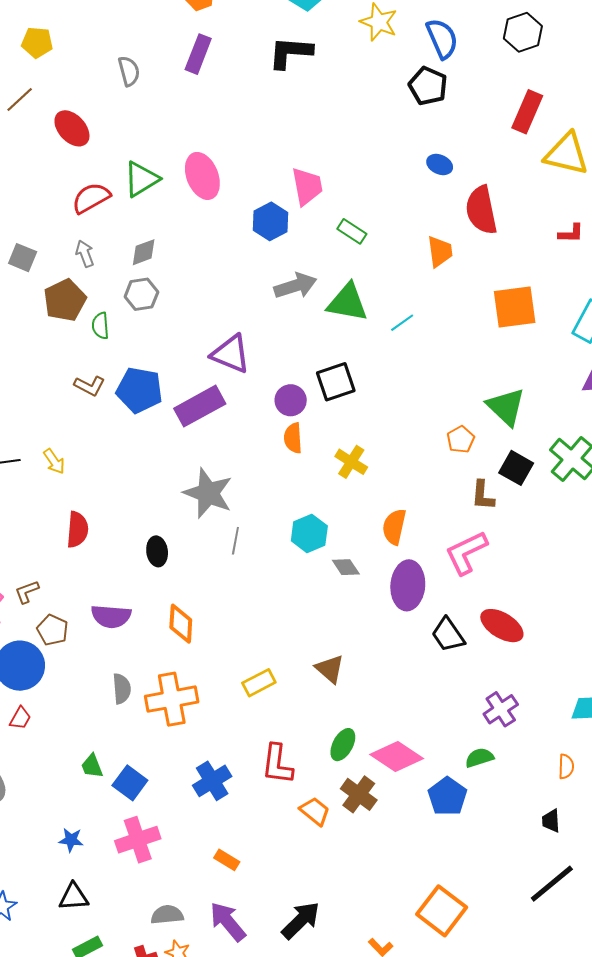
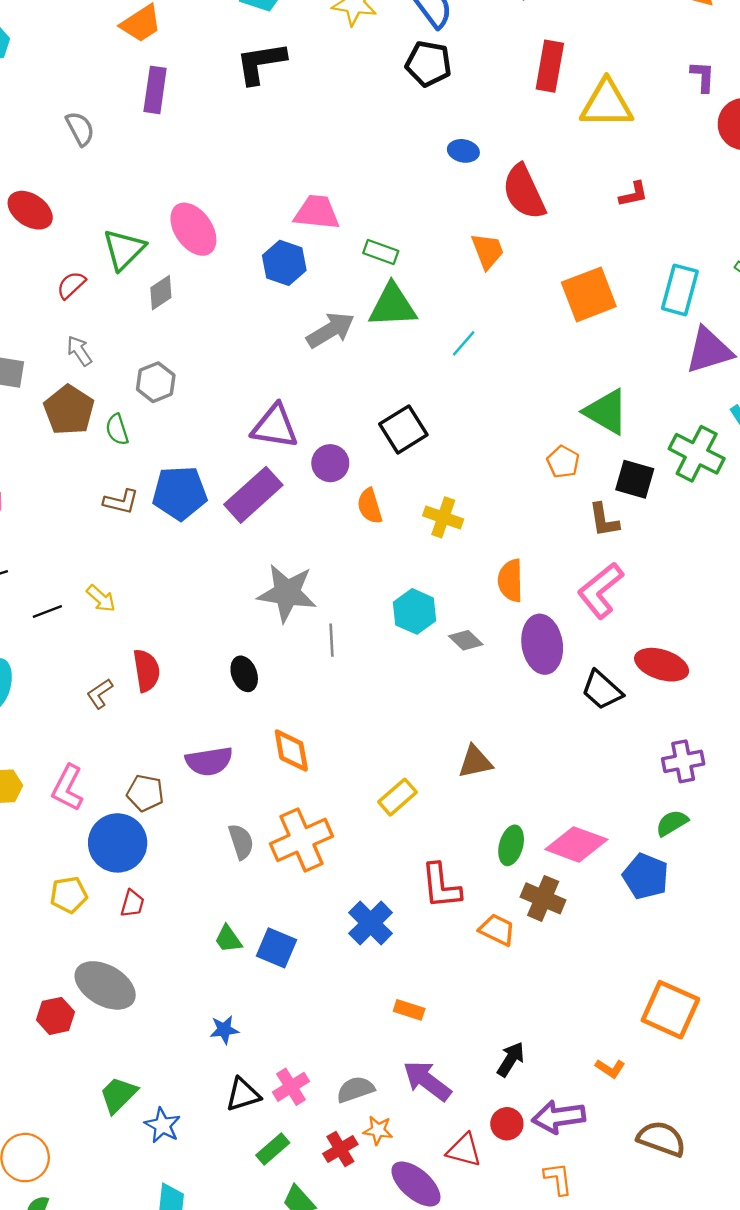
pink trapezoid: (307, 186) -> (317, 212), turned -60
red semicircle: (91, 198) -> (71, 285), size x0.7
gray diamond: (144, 252) -> (161, 293), moved
green triangle: (347, 303) -> (393, 306), moved
purple circle: (291, 400) -> (330, 463), moved
brown L-shape: (27, 592) -> (100, 694), moved
brown triangle: (330, 669) -> (475, 762), turned -40
purple cross: (501, 709) -> (683, 761), turned 36
pink cross: (138, 840) -> (291, 1087), moved, size x0.7
black arrow: (301, 920) -> (511, 1059), size x0.7

